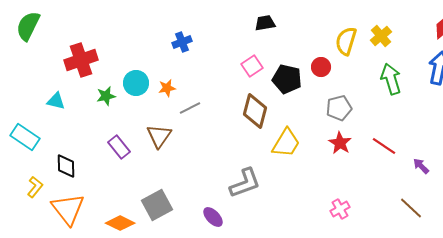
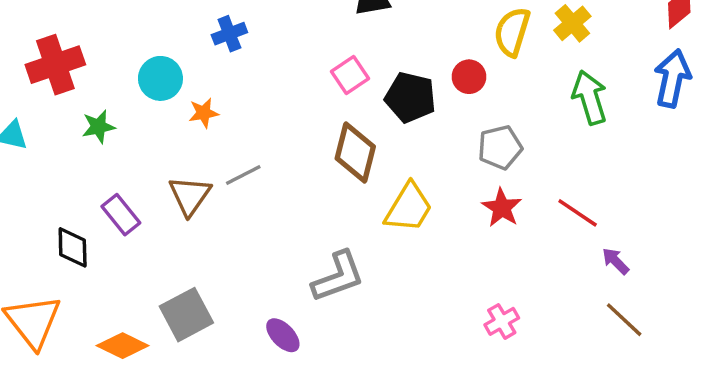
cyan circle: (136, 83) -> (160, 78), moved
gray line: (190, 108) -> (243, 175), moved
black diamond: (66, 166) -> (73, 247), moved
purple arrow: (421, 166) -> (615, 261), moved

